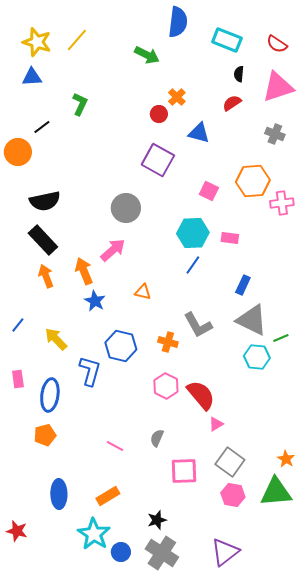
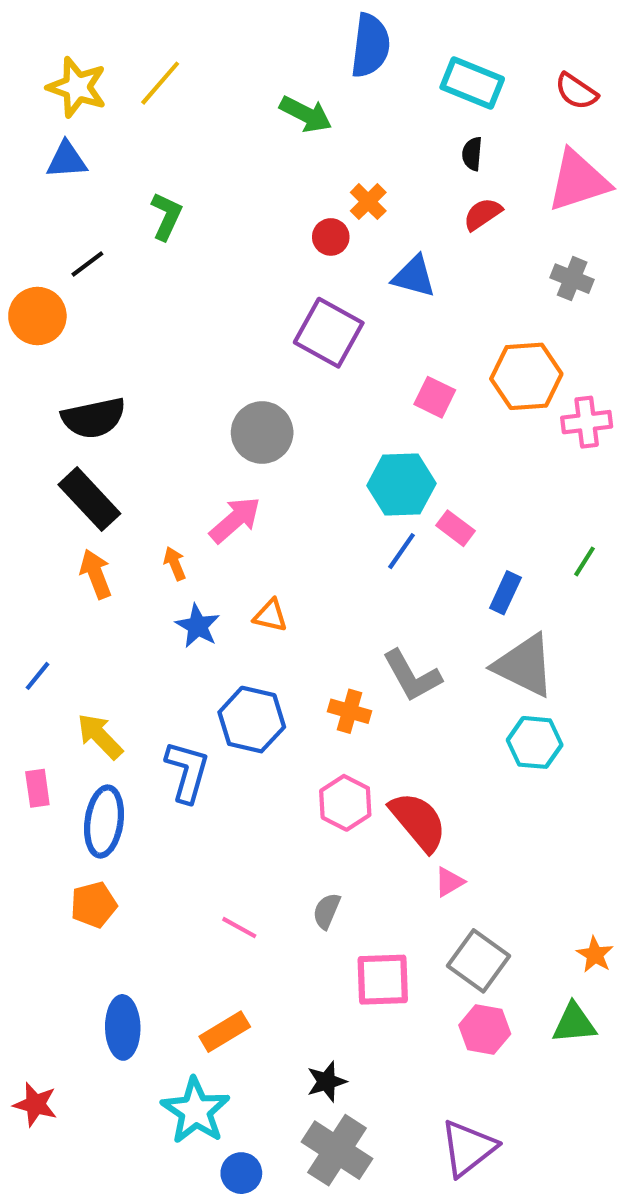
black semicircle: (239, 74) -> (472, 154), moved
pink rectangle: (230, 238) -> (456, 528), moved, turned 30
orange arrow: (84, 271) -> (175, 564), size x0.6
orange triangle: (143, 292) -> (270, 616), moved
green line: (281, 338) -> (585, 561), moved, turned -35
yellow arrow: (56, 339) -> (100, 736), moved
green triangle: (276, 492) -> (574, 1023), size x0.7
blue circle: (121, 552) -> (241, 1173), moved

